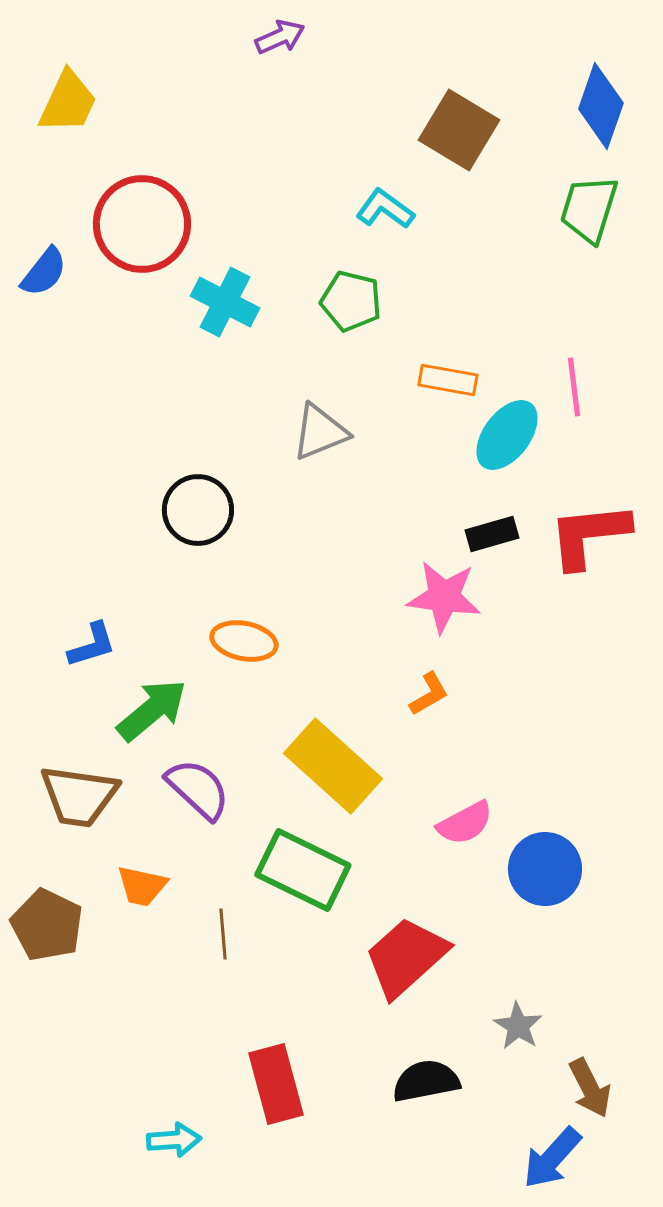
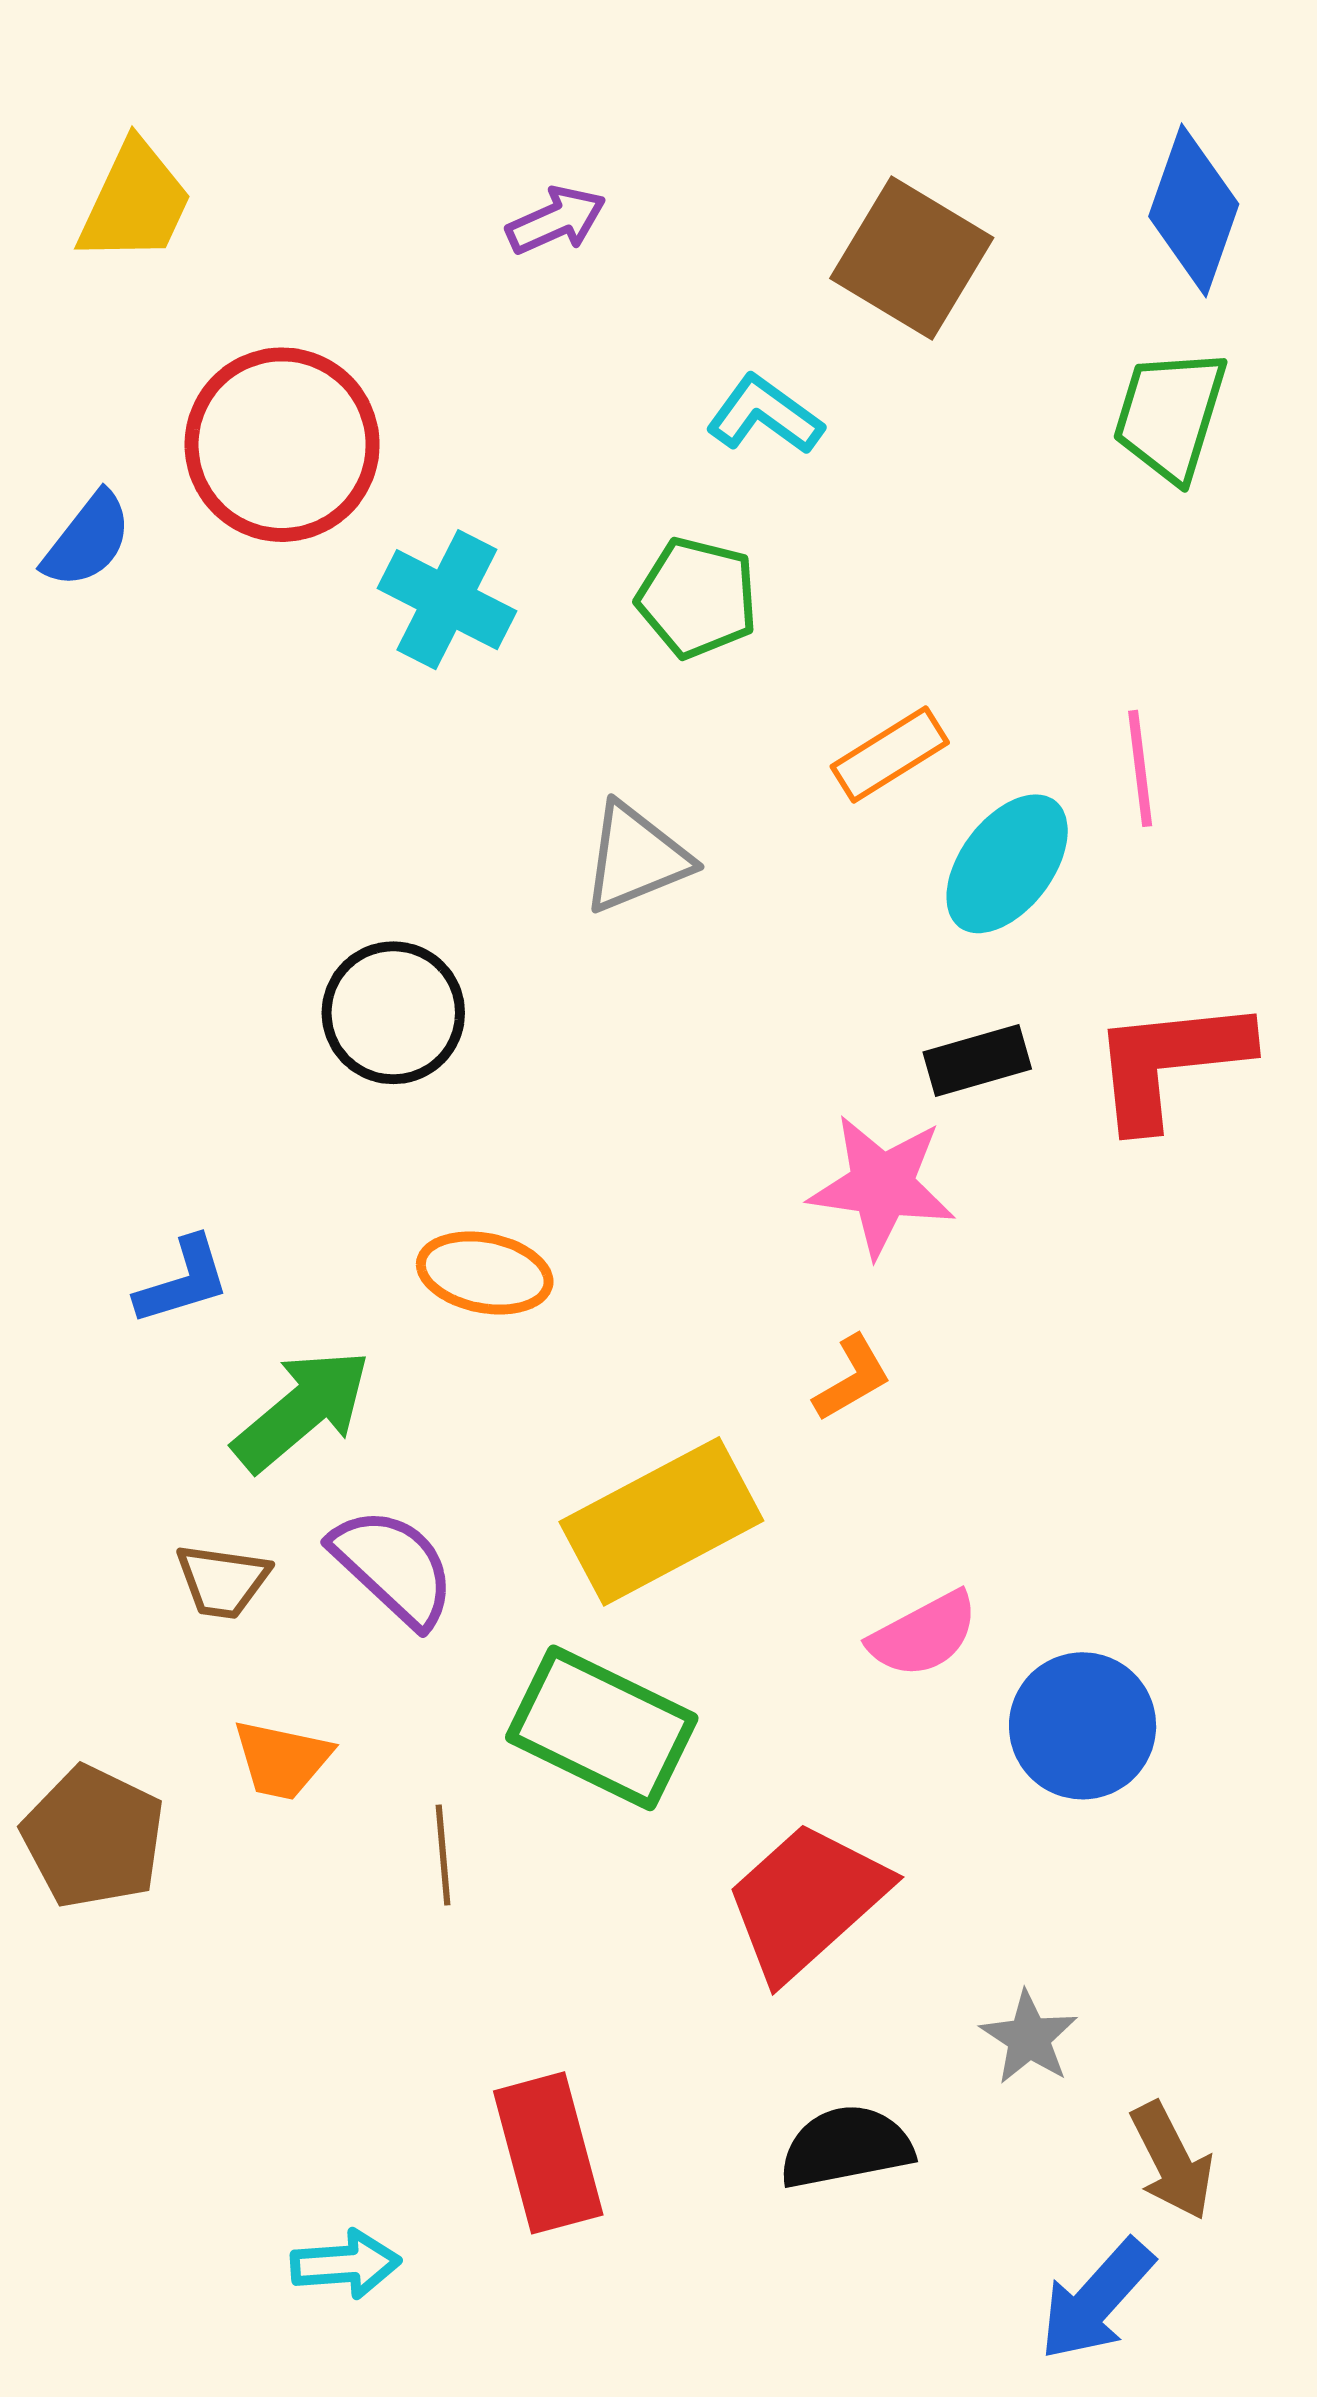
purple arrow: (280, 37) -> (556, 220), moved
orange rectangle: (448, 380) -> (890, 755), turned -42
yellow rectangle: (333, 766) -> (661, 1521), turned -70
brown trapezoid: (79, 796) -> (222, 1581), moved, size x0.6

